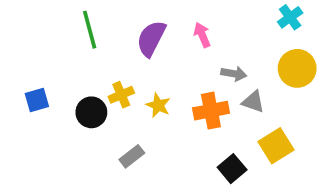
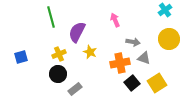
purple semicircle: (151, 38) -> (77, 32), moved
yellow cross: (121, 95) -> (59, 54), moved
yellow star: (158, 105) -> (90, 52), moved
black circle: (91, 112) -> (58, 74), moved
black square: (232, 169) -> (132, 83), moved

